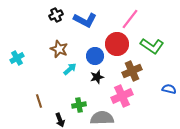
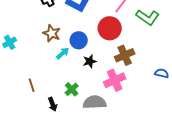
green L-shape: (152, 46) -> (148, 17), moved
blue circle: (95, 56) -> (79, 40), moved
green cross: (79, 105) -> (72, 89), turned -32

